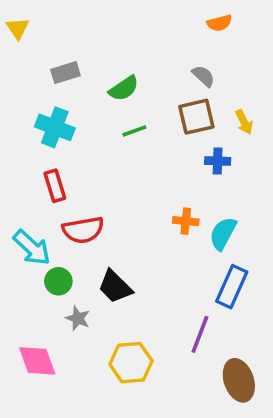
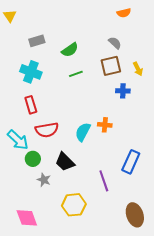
cyan semicircle: (223, 234) -> (83, 132), moved
purple line: (200, 334) -> (104, 181), moved, turned -40
pink diamond: (37, 361) -> (27, 218), moved

